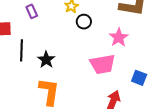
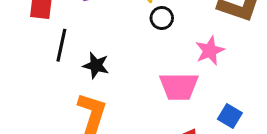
black star: (46, 60) -> (96, 65), turned -30

